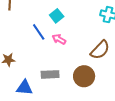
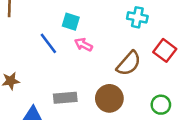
cyan square: (57, 16) -> (71, 22), turned -32
pink arrow: (59, 39) -> (83, 45), moved

